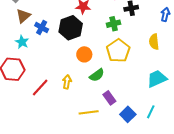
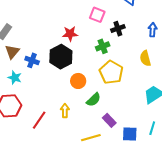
blue square: (128, 114) -> (130, 134), turned -35

